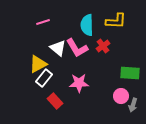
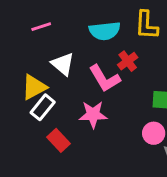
yellow L-shape: (116, 21) -> (146, 25), turned 90
cyan semicircle: (87, 25) -> (105, 31), turned -95
pink L-shape: (77, 48) -> (105, 78), moved

